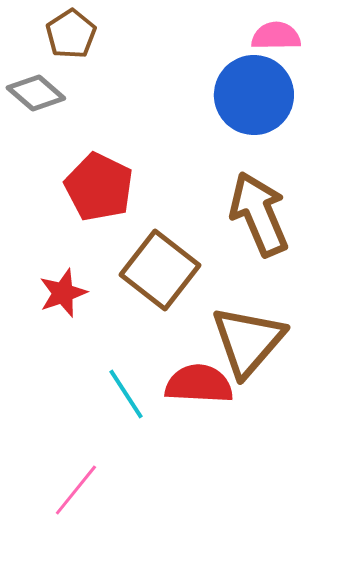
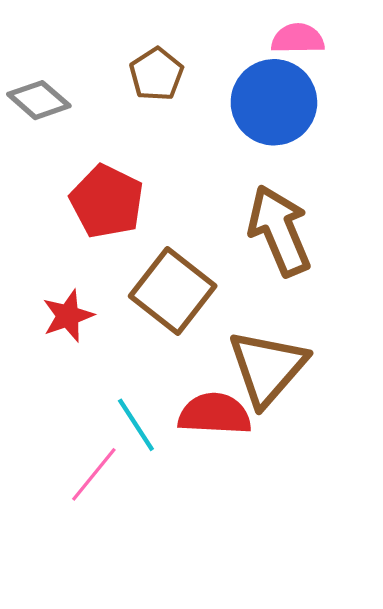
brown pentagon: (71, 34) -> (156, 74), moved
pink line: (76, 490) -> (94, 474), moved

